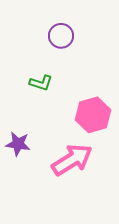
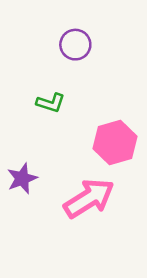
purple star: (18, 144) -> (22, 178), turned -30

